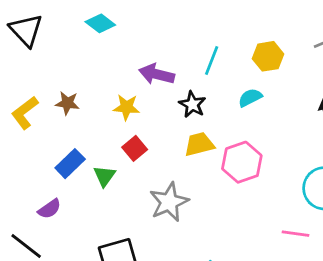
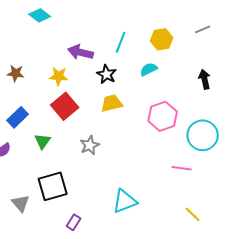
red square: (135, 148) -> (65, 106), size x1.5
pink hexagon: (242, 162) -> (163, 116), moved
green triangle: (104, 176) -> (43, 141), moved
gray star: (169, 202) -> (90, 145), size x0.7

